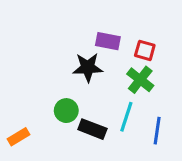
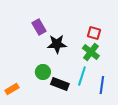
purple rectangle: (108, 41) -> (39, 27), moved, turned 49

